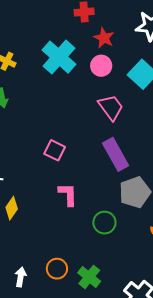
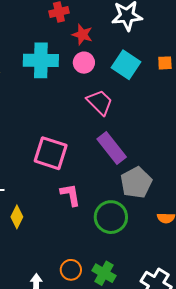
cyan cross: (59, 57) -> (41, 60), turned -32
pink square: (55, 150) -> (51, 153), size x1.6
green circle: (104, 223) -> (111, 217), size x1.4

